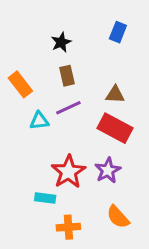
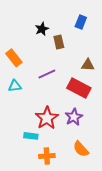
brown rectangle: (67, 76) -> (59, 42), moved
brown triangle: (115, 95) -> (88, 65), moved
cyan triangle: (39, 121) -> (15, 86), moved

